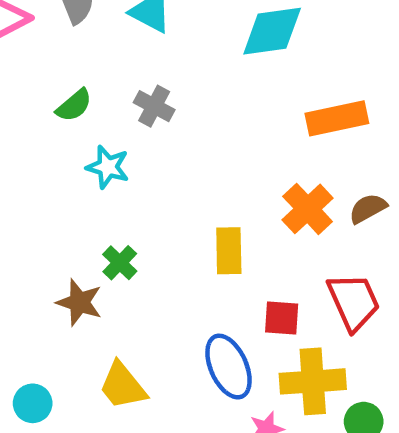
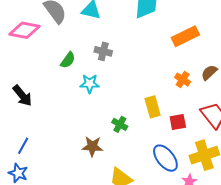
orange cross: (308, 209) -> (183, 80), size x0.7
green cross: (120, 263) -> (120, 124), moved
red square: (282, 318) -> (178, 122), moved

